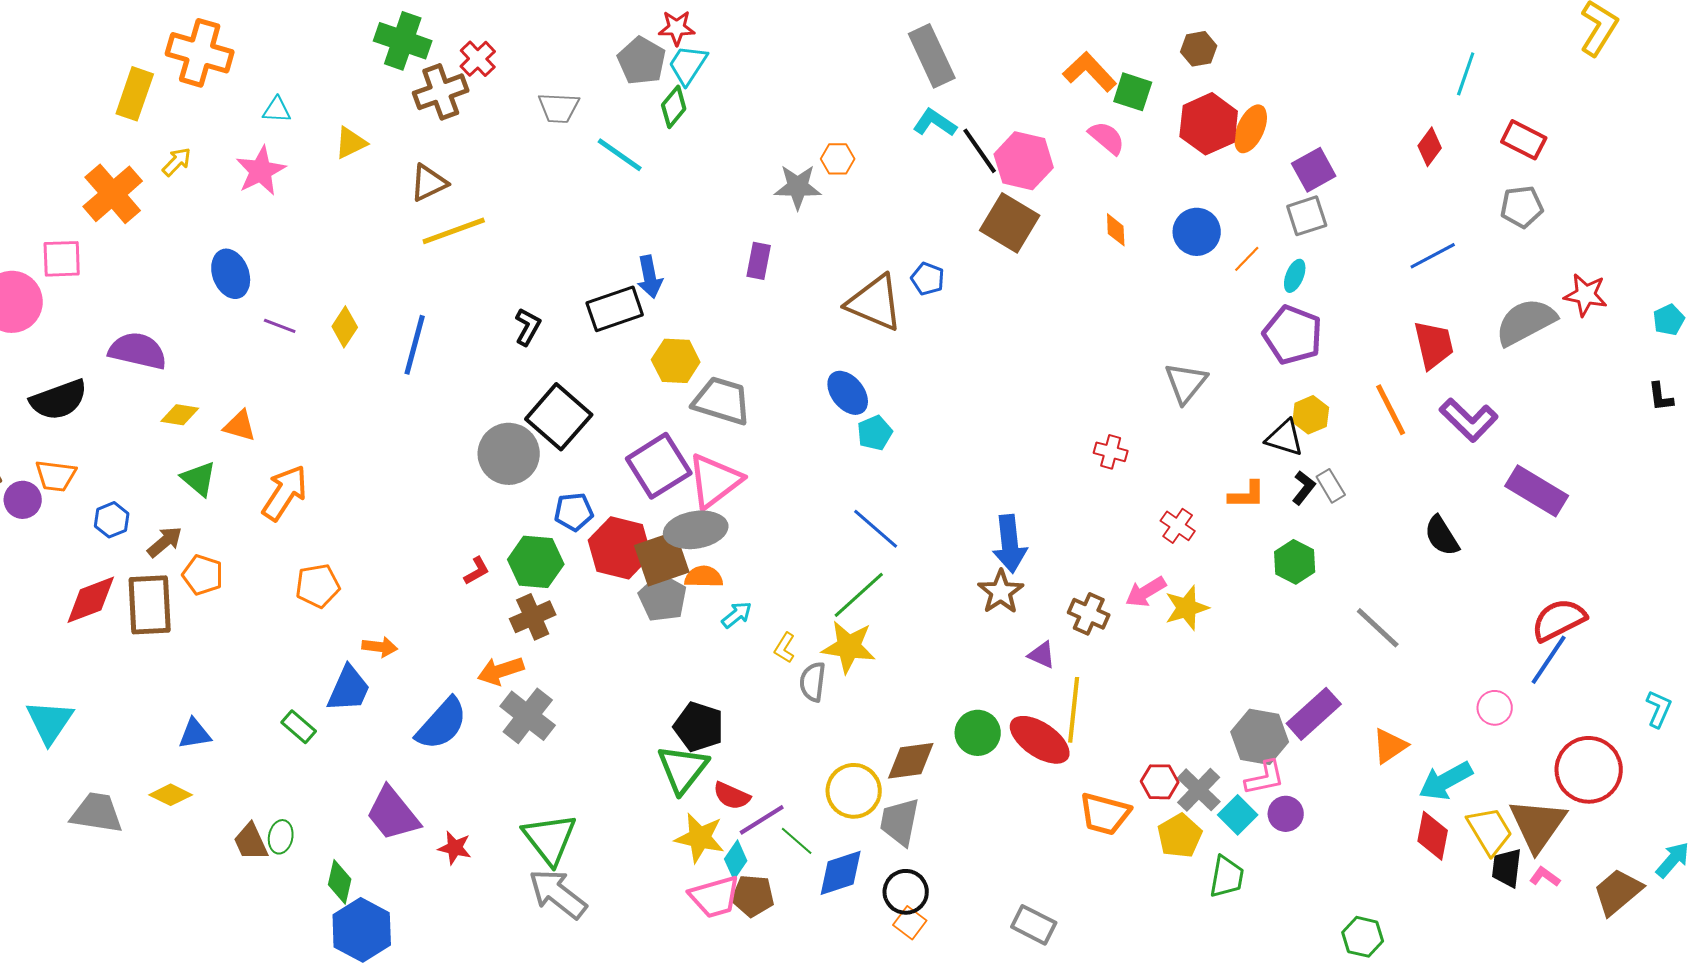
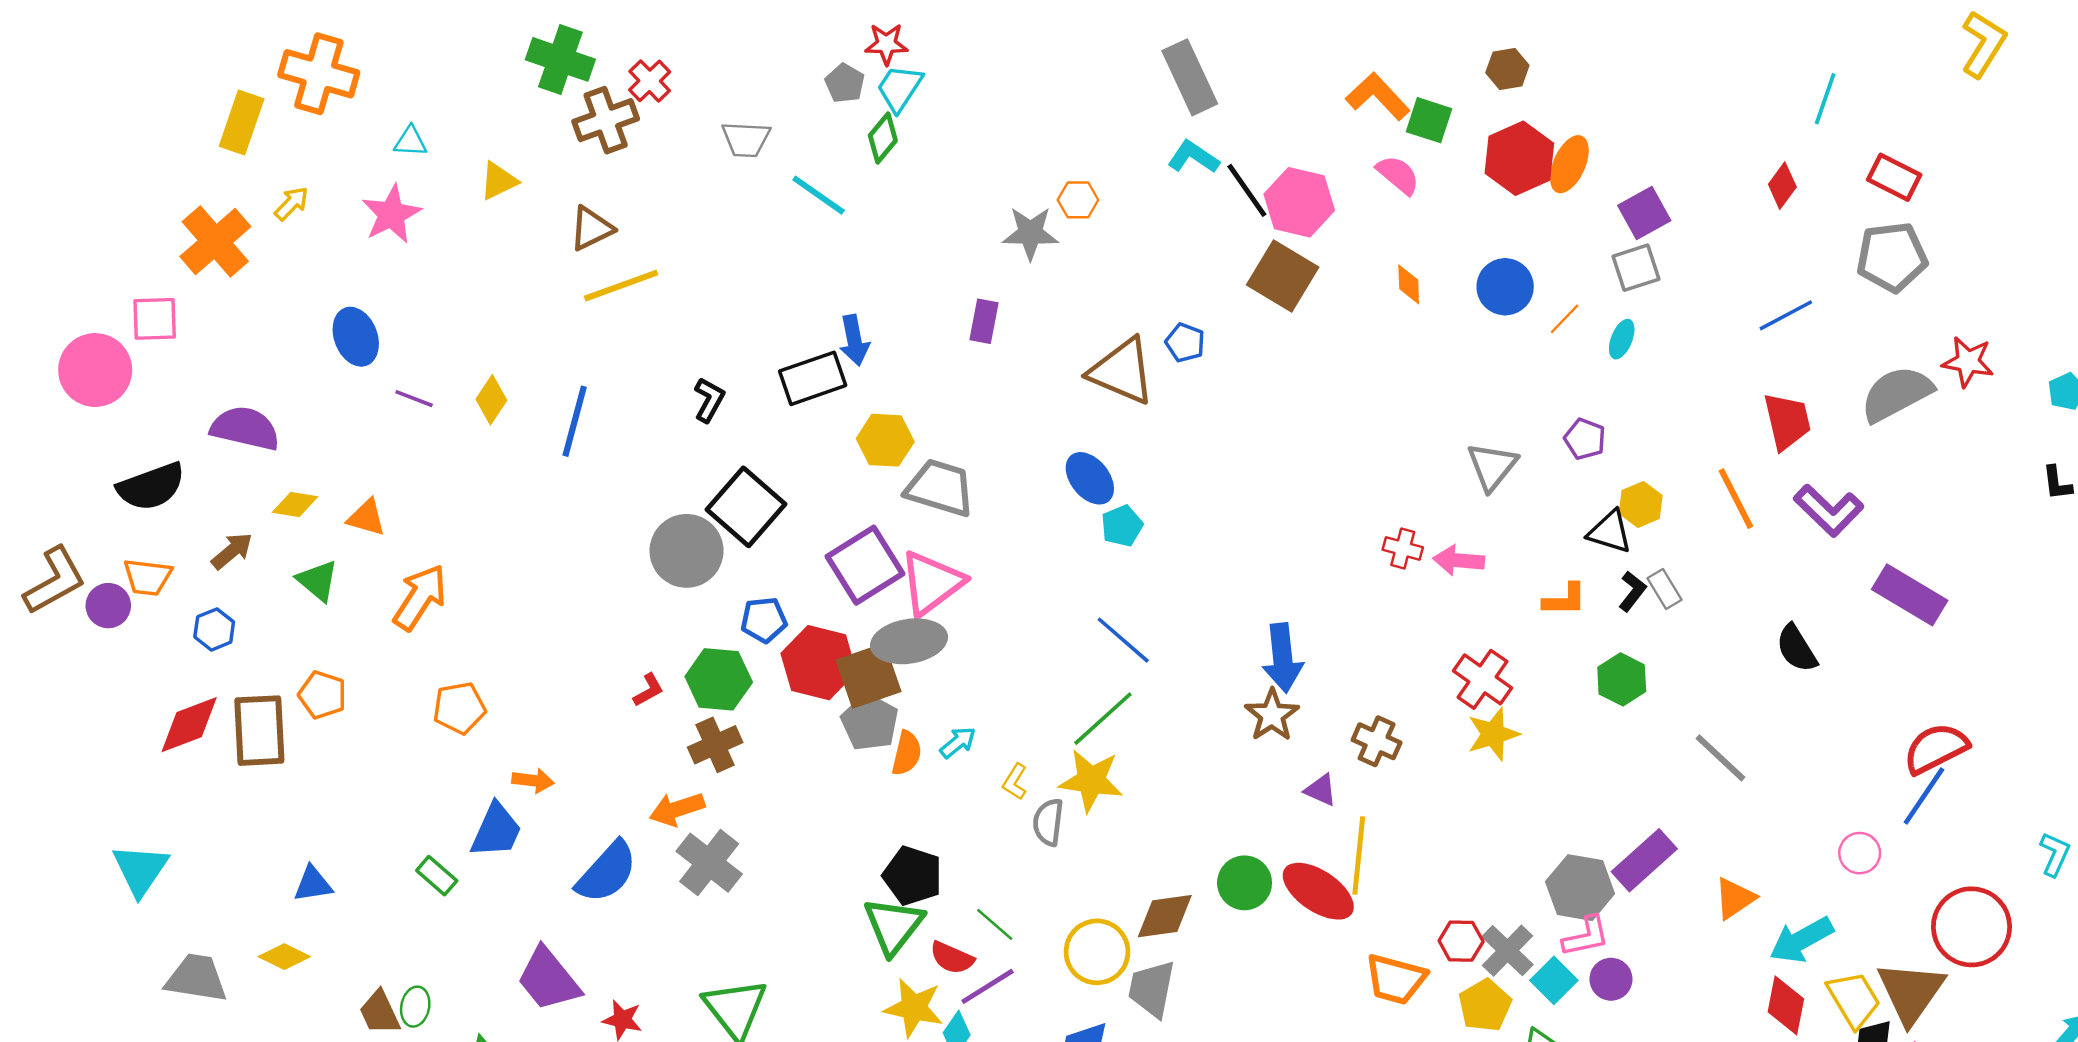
gray pentagon: (642, 61) -> (845, 83), size x0.7
gray pentagon: (1522, 207) -> (1892, 257), size x1.4
purple pentagon: (1293, 335) -> (1585, 439), moved, size x0.6
red cross: (1178, 526) -> (1482, 679), moved, size x1.4
brown arrow: (165, 542) -> (232, 551), moved
orange semicircle: (704, 577) -> (907, 753), moved, turned 102
pink arrow: (1146, 592) -> (1459, 560), moved, turned 36
green line: (797, 841) -> (995, 924), moved

